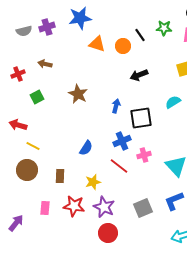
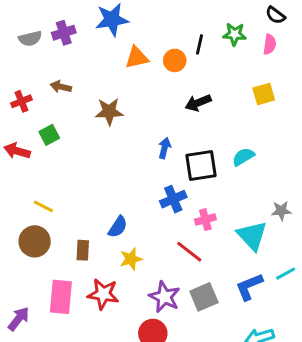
black line: (140, 35) -> (200, 44), turned 48
orange triangle: (97, 44) -> (137, 58), turned -30
brown star: (78, 94) -> (109, 112), moved, turned -30
cyan semicircle: (173, 102) -> (243, 157), moved
red arrow: (18, 125) -> (17, 151), moved
blue semicircle: (86, 148) -> (118, 227), moved
red line: (119, 166) -> (189, 252), moved
purple star: (104, 207) -> (164, 297), moved
pink rectangle: (45, 208) -> (61, 297), size x1.6

